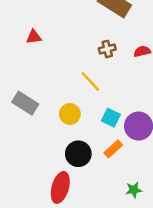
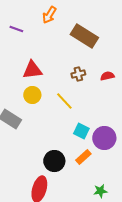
red triangle: (34, 37) -> (32, 70), moved, size x1.5
yellow circle: (70, 114) -> (32, 95), moved

